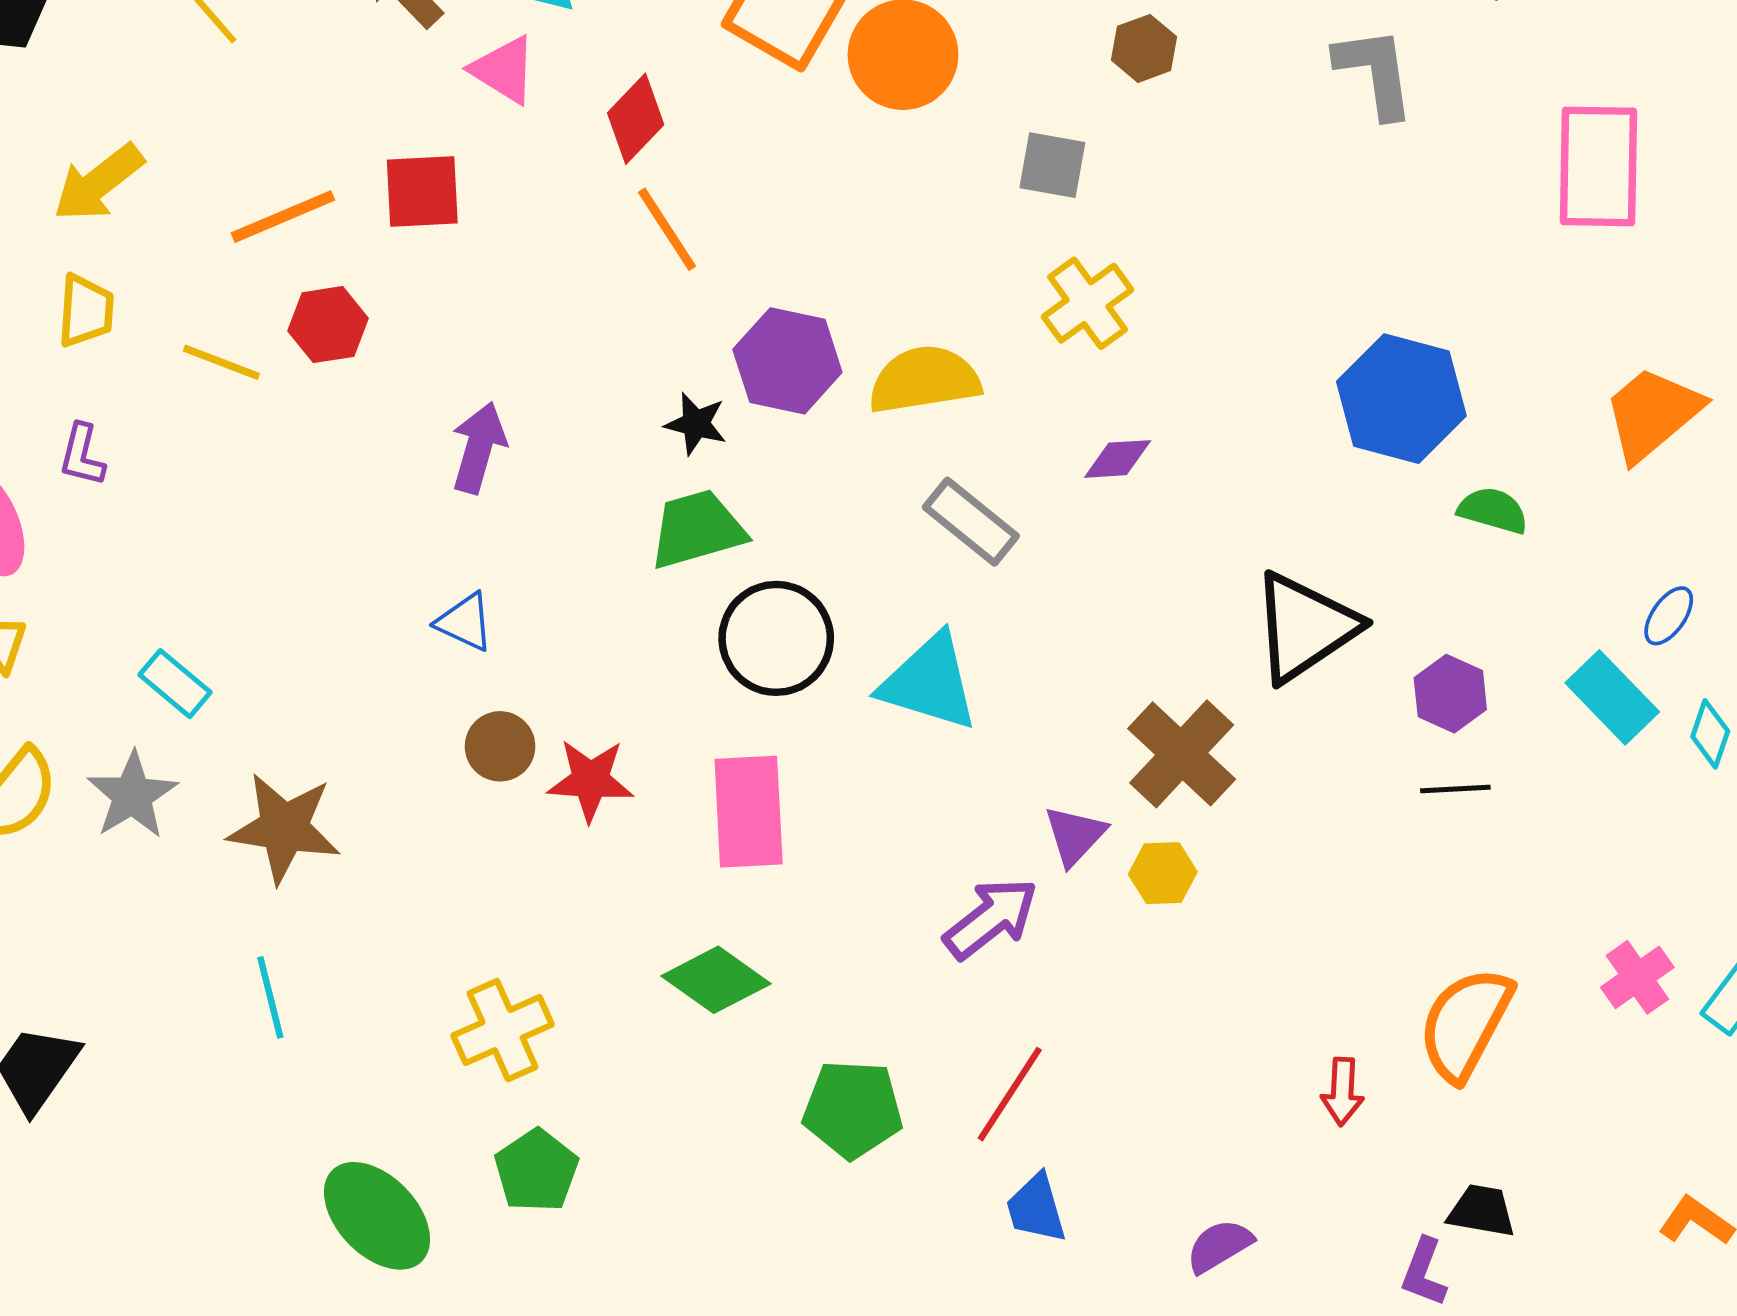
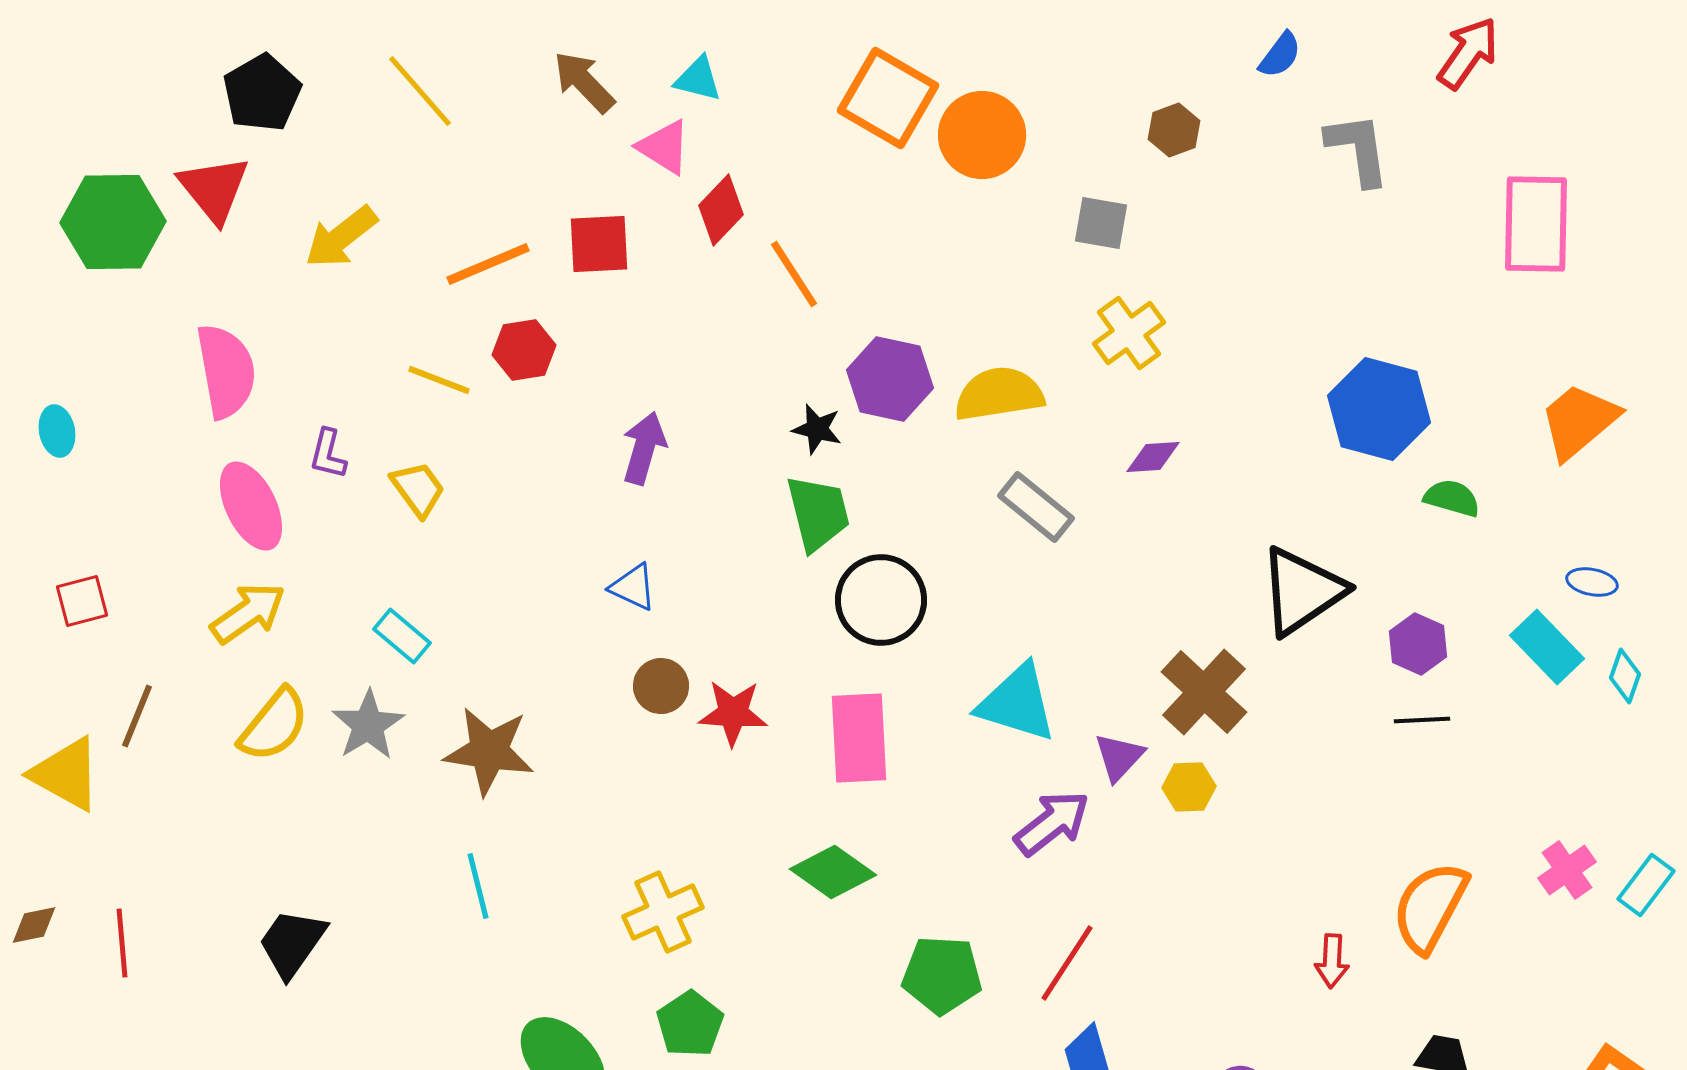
red diamond: (636, 119) -> (721, 210), moved
yellow trapezoid: (86, 311) -> (418, 489), moved, turned -40
green trapezoid: (697, 529) -> (818, 513), turned 92
blue ellipse: (1669, 616) -> (1592, 582), turned 66
cyan triangle: (929, 682) -> (1017, 703), moved

